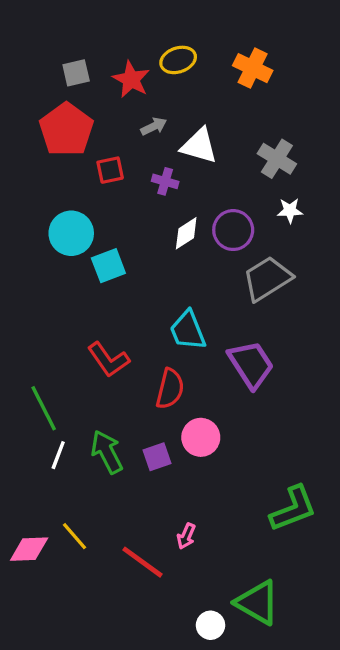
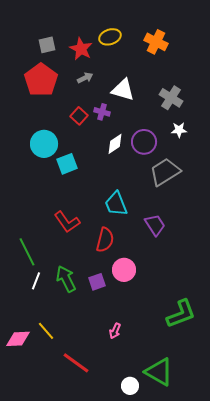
gray arrow: (154, 126) -> (85, 78), moved
red square: (110, 170) -> (79, 116), moved, turned -36
purple trapezoid: (251, 364) -> (155, 225), size x0.7
red line: (142, 562) -> (76, 363), moved

